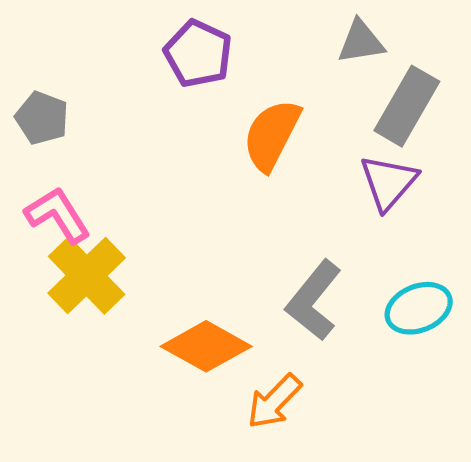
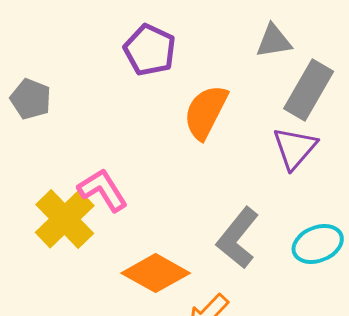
pink L-shape: (58, 215) -> (103, 190), moved

